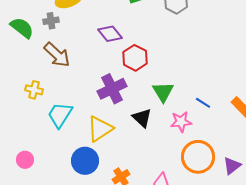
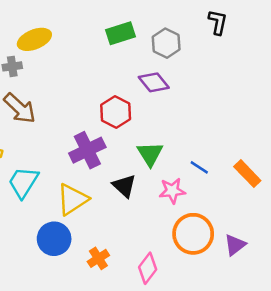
purple diamond: (110, 34) -> (154, 82), moved

